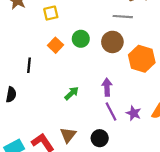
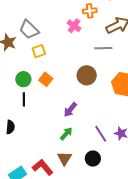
green circle: (81, 39) -> (23, 79), moved
brown circle: (112, 42) -> (87, 75), moved
purple arrow: (107, 87) -> (70, 110), moved, turned -133
green arrow: (72, 93) -> (66, 134), moved

